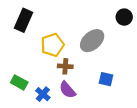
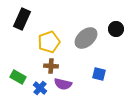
black circle: (124, 17) -> (116, 29), moved
brown cross: (65, 66) -> (51, 66), moved
purple semicircle: (67, 90) -> (63, 84), turned -36

